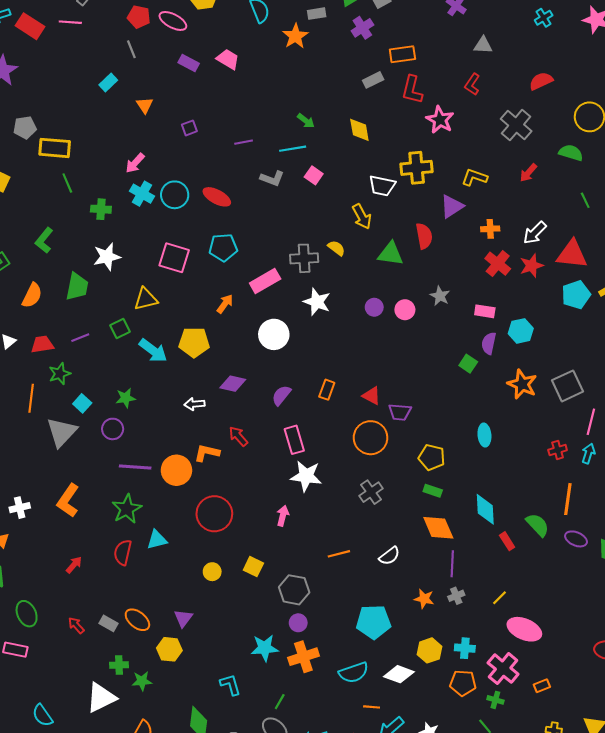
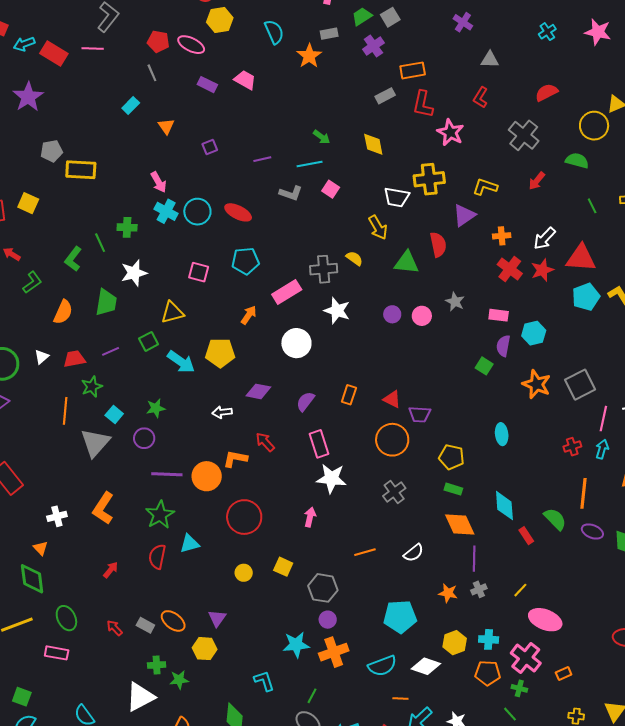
pink arrow: (135, 163) -> (159, 182), turned -70
green line: (67, 183) -> (100, 243), moved
pink square: (174, 258) -> (199, 272), size x0.7

